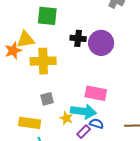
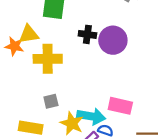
orange star: (13, 51) -> (14, 46), turned 30
pink rectangle: (96, 93) -> (120, 106), moved
yellow star: (66, 118) -> (72, 123), size x1.5

